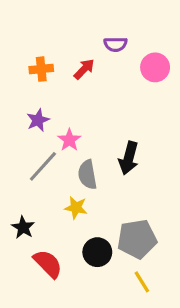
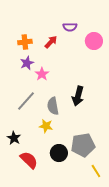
purple star: (38, 120) -> (27, 63), moved
pink star: (69, 140) -> (42, 74), moved
yellow line: (142, 282) -> (96, 171), moved

